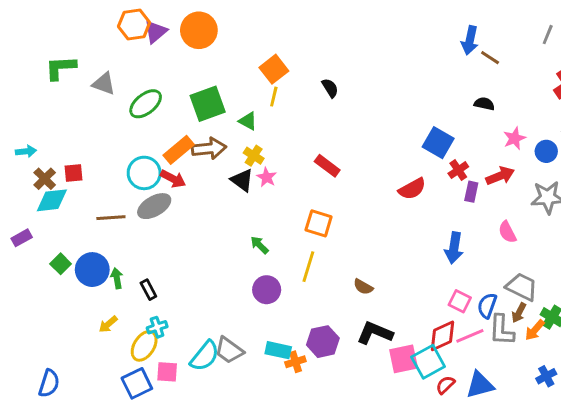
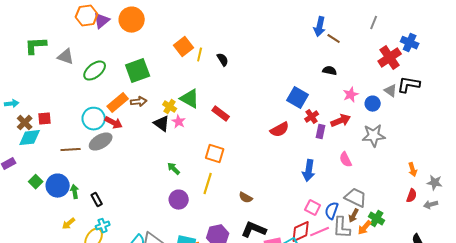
yellow line: (274, 97) -> (200, 55), moved
green triangle: (248, 121) -> (190, 99), moved, size x1.5
brown arrow: (209, 148) -> (139, 102), size x0.7

